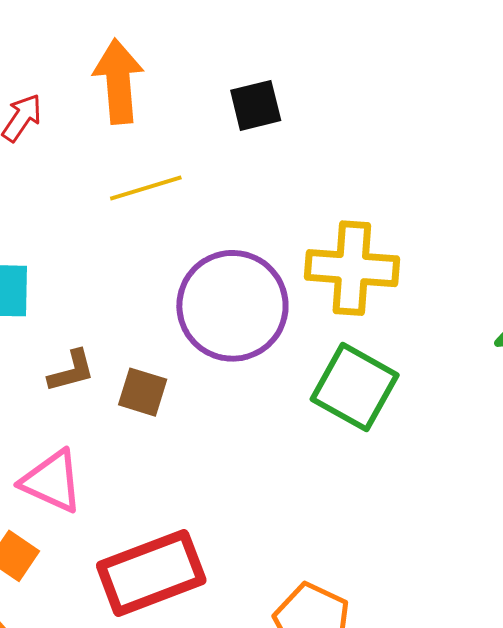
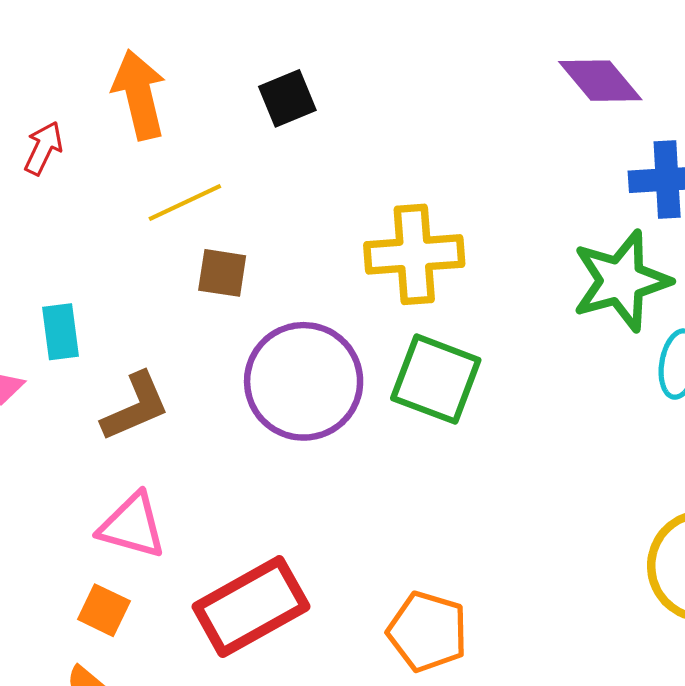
purple circle: (232, 306) -> (304, 381), moved
brown L-shape: (71, 371) -> (135, 407), size x1.4
brown square: (143, 392) -> (222, 273), moved

